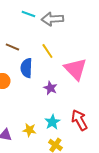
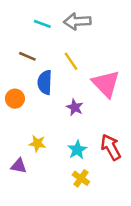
cyan line: (28, 14) -> (42, 24), moved
yellow star: (29, 130) -> (37, 143), moved

